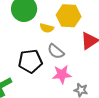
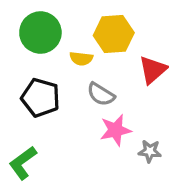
black pentagon: (30, 61) -> (41, 98), moved, turned 30

